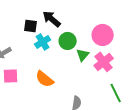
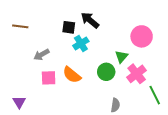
green circle: (68, 41) -> (106, 72), moved
pink cross: (104, 62) -> (137, 74), moved
orange semicircle: (45, 79) -> (72, 75), moved

